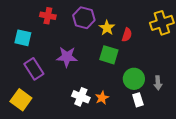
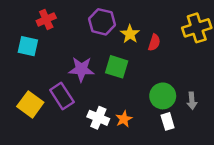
red cross: (48, 16) -> (46, 19), moved, turned -35
green square: (109, 55) -> (117, 67), moved
purple rectangle: (34, 69) -> (62, 96), moved
yellow square: (21, 100) -> (30, 104), moved

